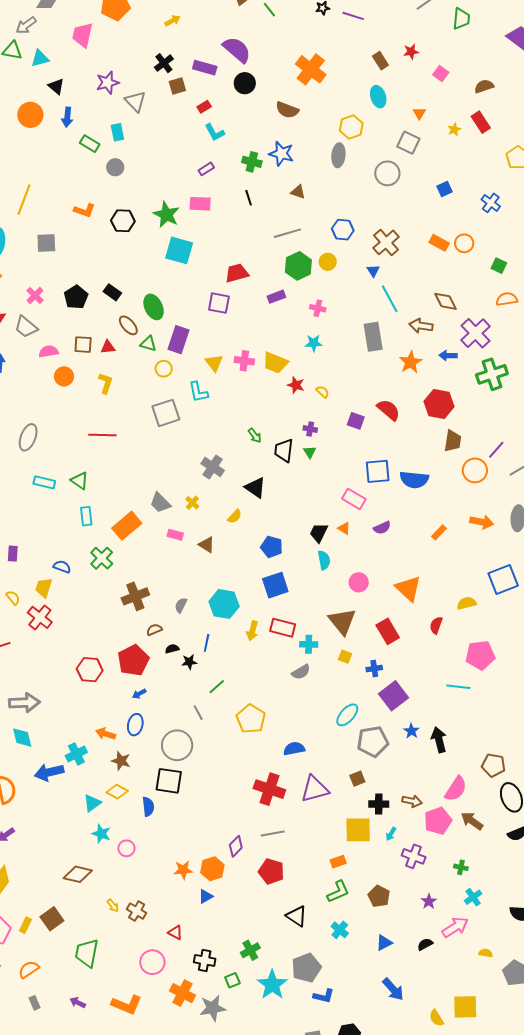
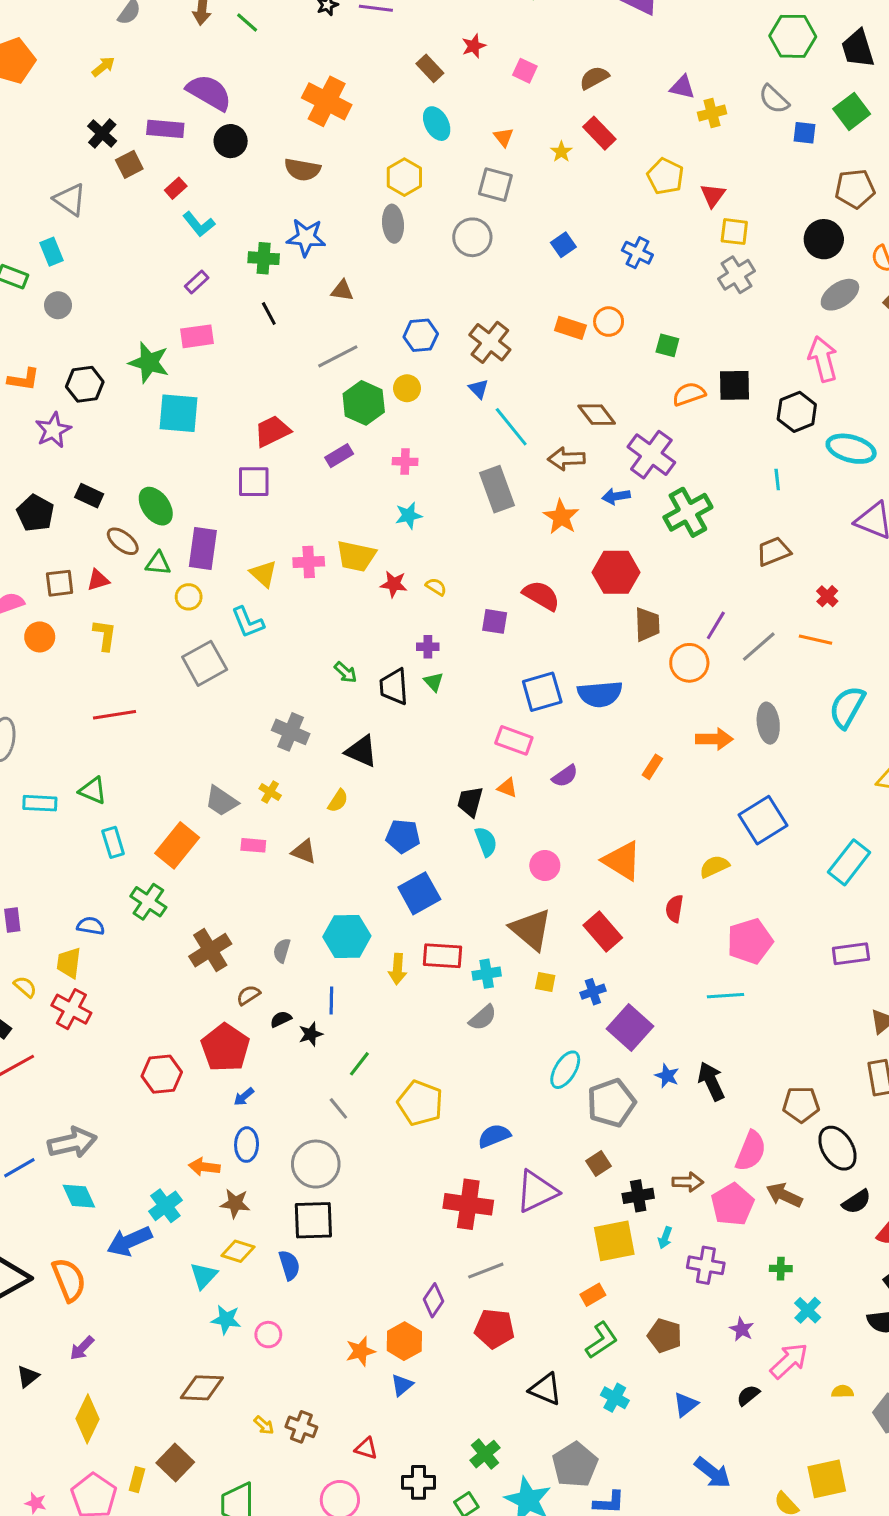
purple star: (108, 83) -> (53, 430), moved

